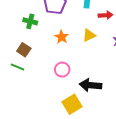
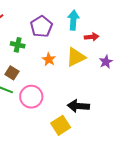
yellow triangle: (89, 35) -> (76, 57), size x1.5
pink circle: (62, 70) -> (31, 97), moved, size x1.5

